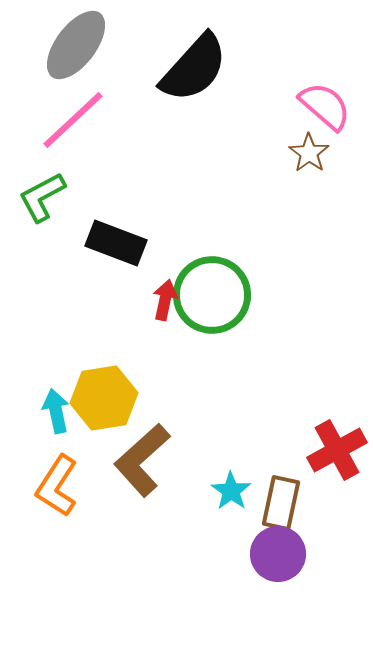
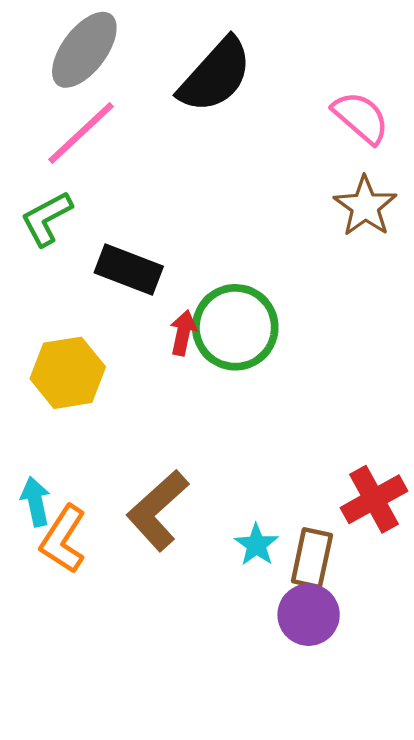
brown star: (309, 153) -> (365, 206), moved, size x1.4
yellow hexagon: (104, 398) -> (68, 373), moved
cyan arrow: (56, 411) -> (36, 502), moved

